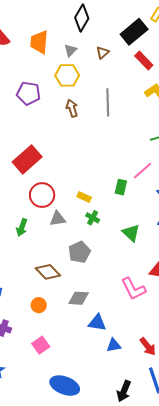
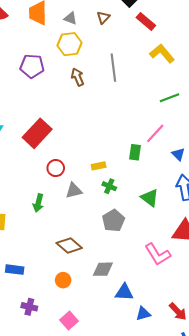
gray triangle: (71, 50) -> (70, 18), turned -48
red circle: (42, 195) -> (56, 168), size x0.7
yellow rectangle: (84, 197) -> (99, 166), turned -32
gray pentagon: (79, 252) -> (113, 221), moved

